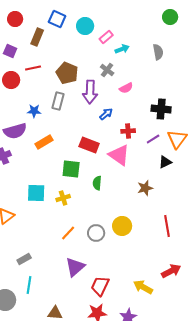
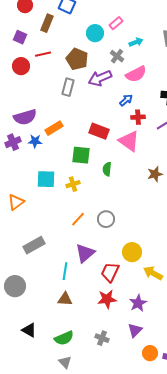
cyan circle: (85, 26) -> (95, 33), moved
cyan arrow: (122, 49) -> (136, 42), moved
pink semicircle: (126, 88) -> (136, 74), size x1.5
purple arrow: (90, 92) -> (100, 78), turned 65
blue star: (34, 111) -> (35, 141), moved
blue arrow: (106, 114) -> (126, 100), moved
yellow circle: (122, 226) -> (132, 252), moved
gray rectangle: (24, 259) -> (34, 245), size x1.5
cyan line: (29, 285) -> (65, 271), moved

